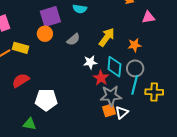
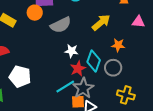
yellow arrow: (107, 37) -> (101, 22), moved
gray semicircle: (73, 39) -> (61, 25), size x1.5
cyan line: (135, 85) -> (65, 87), moved, turned 30
gray star: (111, 96) -> (83, 88), turned 30

